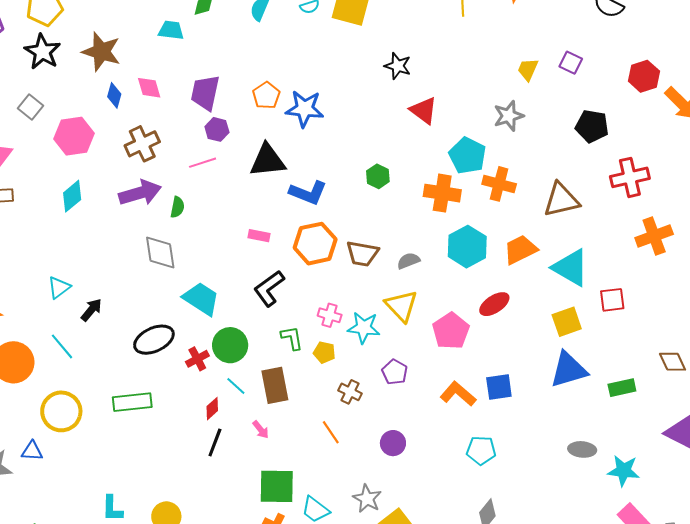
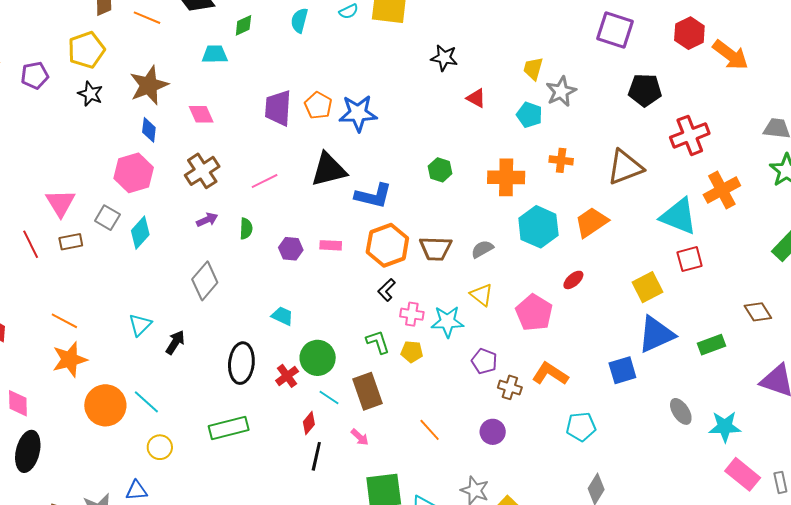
black star: (42, 52) -> (90, 94), size x0.7
brown star: (101, 52) -> (149, 85), turned -30
purple square: (571, 63) -> (615, 30), size x1.6
yellow trapezoid: (528, 69) -> (533, 69), moved
purple trapezoid: (205, 93) -> (278, 108), moved
blue diamond: (114, 95) -> (149, 130), moved
gray square: (30, 107) -> (107, 218), moved
red triangle: (424, 110) -> (476, 98), size x0.7
purple hexagon: (217, 129) -> (291, 249), moved
cyan pentagon: (467, 156) -> (529, 115), moved, size x0.7
orange cross: (499, 184) -> (561, 160), size x0.7
purple arrow: (140, 193) -> (207, 220), size x0.5
gray diamond: (160, 253) -> (205, 281), moved, turned 57
cyan triangle: (571, 268) -> (679, 216), moved
black L-shape: (269, 288) -> (387, 290), moved, size x0.6
cyan trapezoid: (201, 299) -> (282, 316), size x0.6
red ellipse: (494, 304) -> (573, 280), size x0.7
yellow triangle: (401, 306) -> (482, 295), size x0.7
black ellipse: (154, 340) -> (241, 363), turned -51
cyan line: (62, 346) -> (146, 402), moved
blue square: (499, 387) -> (622, 370), moved
brown cross: (350, 392) -> (510, 387), moved
yellow circle: (61, 411) -> (160, 447), size x0.6
gray ellipse: (582, 449) -> (681, 411), turned 60

